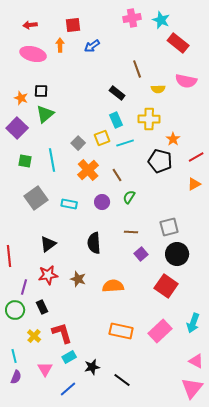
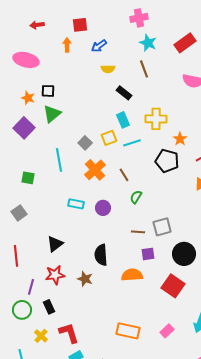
cyan star: (161, 20) -> (148, 43), moved
red rectangle: (178, 43) -> (185, 43), turned -75
pink ellipse: (33, 54) -> (26, 60), moved
yellow semicircle: (158, 89) -> (108, 69), moved
green square: (25, 161) -> (28, 178), moved
gray square: (36, 198) -> (19, 213), moved, size x0.7
purple circle: (102, 202) -> (103, 208), moved
gray square: (169, 227) -> (162, 227), moved
black semicircle: (94, 243) -> (101, 255), moved
purple square: (141, 254) -> (148, 254), turned 32
orange semicircle: (113, 286) -> (132, 275), moved
pink rectangle: (160, 331) -> (167, 331), size x0.6

